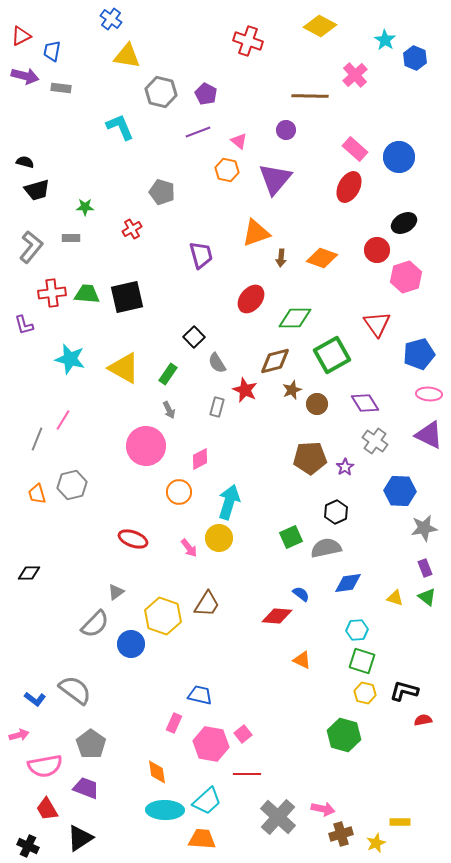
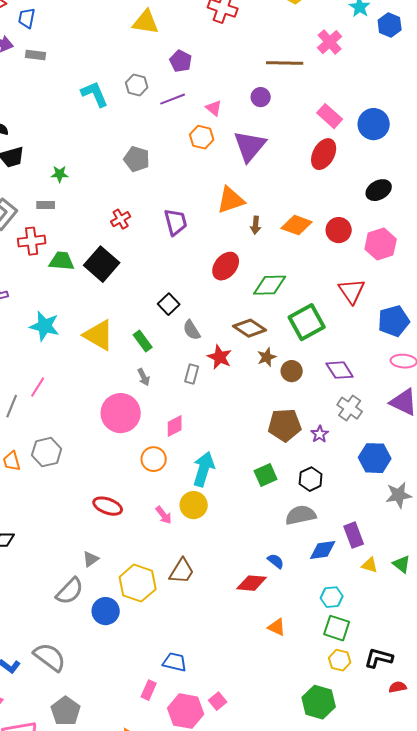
yellow triangle: (127, 56) -> (146, 22), moved
gray hexagon: (161, 92) -> (137, 85), moved, size x0.7
red cross: (132, 229) -> (121, 219), moved
red circle: (377, 250) -> (339, 230), moved
red cross: (52, 293) -> (32, 241), moved
black square: (127, 297) -> (102, 264), turned -36
brown diamond: (275, 361) -> (250, 328), turned 48
green rectangle: (168, 374) -> (143, 341), turned -70
green square: (291, 537) -> (266, 475), moved
purple rectangle: (425, 568) -> (354, 535), moved, size x1.4

